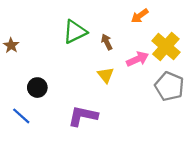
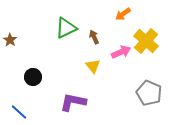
gray pentagon: (169, 86) -> (149, 93), moved
blue line: (21, 116) -> (19, 112), moved

